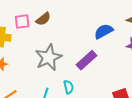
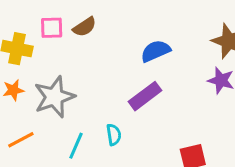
blue semicircle: (104, 31) -> (156, 51), moved
gray star: (49, 57) -> (54, 97), moved

